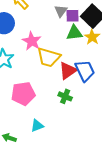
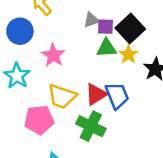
gray triangle: (61, 11) -> (91, 20), turned 32
yellow trapezoid: (49, 57) -> (62, 96), moved
green cross: (65, 96) -> (91, 126), size x1.6

